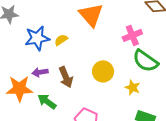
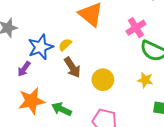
yellow circle: (103, 71) -> (103, 80), moved
purple arrow: (40, 72) -> (24, 69), moved, turned -35
brown arrow: (66, 77) -> (72, 67), moved

